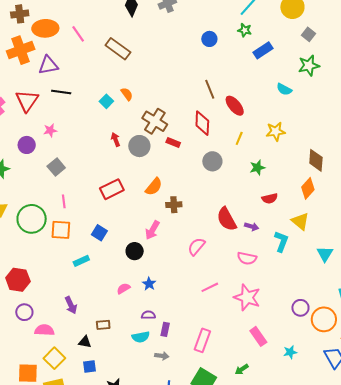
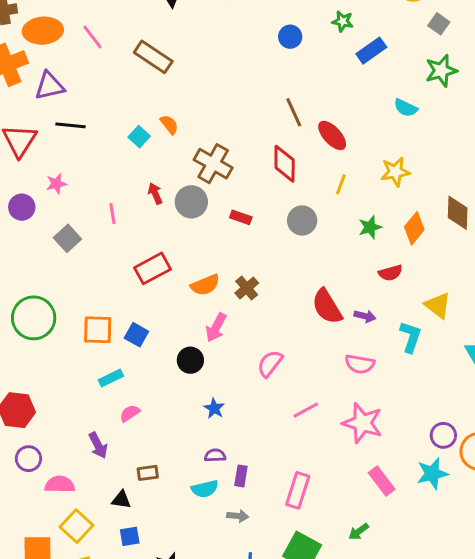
red rectangle: (173, 142) -> (241, 217), moved
orange semicircle: (154, 187) -> (205, 285), moved, turned 30
orange diamond: (308, 188) -> (414, 228), moved
pink line: (64, 201) -> (112, 214), moved
brown cross: (174, 205) -> (247, 288), turned -35
orange square: (61, 230) -> (98, 330), moved
pink semicircle: (196, 247) -> (270, 364), moved
pink semicircle: (123, 289) -> (130, 413), moved
cyan star: (290, 352) -> (432, 474), moved, size x1.5

